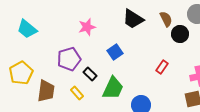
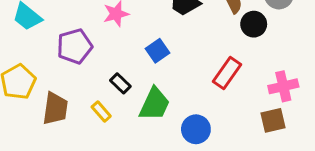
purple pentagon: (69, 59) -> (75, 46), moved
red rectangle: (162, 67) -> (227, 73), size x1.5

